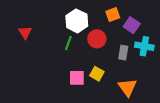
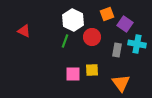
red triangle: (25, 33) -> (24, 31), turned -32
yellow square: (97, 74) -> (92, 70), turned -32

